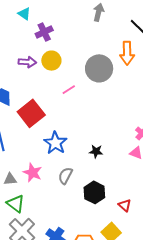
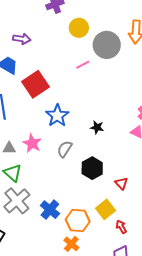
yellow circle: (51, 61) -> (79, 28), moved
purple arrow: (27, 62) -> (22, 39), moved
pink line: (69, 90) -> (83, 65), moved

